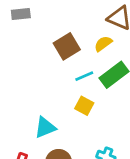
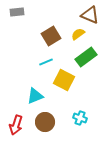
cyan line: (84, 76) -> (46, 62), moved
yellow square: (84, 106) -> (64, 80), size x1.5

